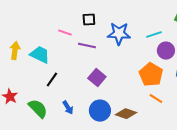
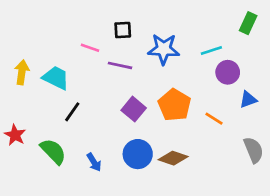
orange pentagon: (151, 75) -> (175, 105), moved
orange line: (156, 99) -> (214, 119), moved
blue arrow: (68, 108) -> (94, 162), moved

